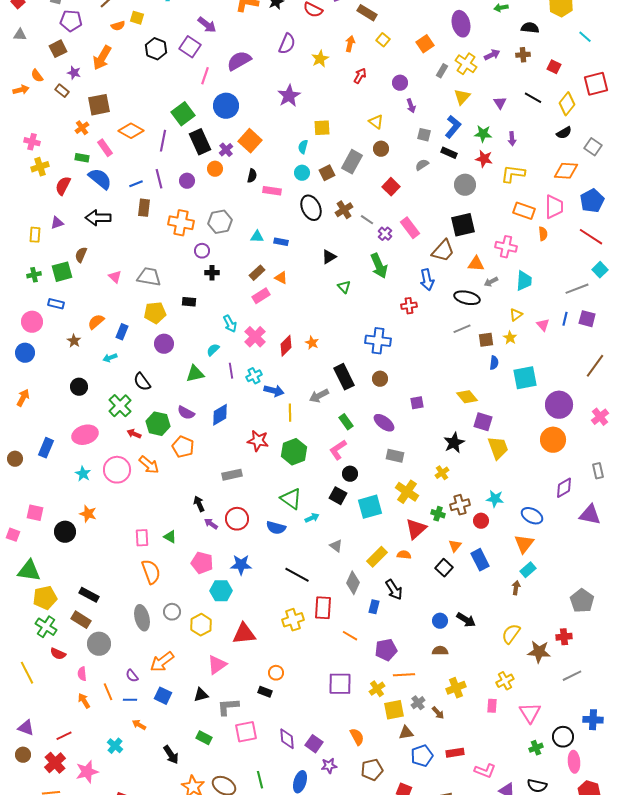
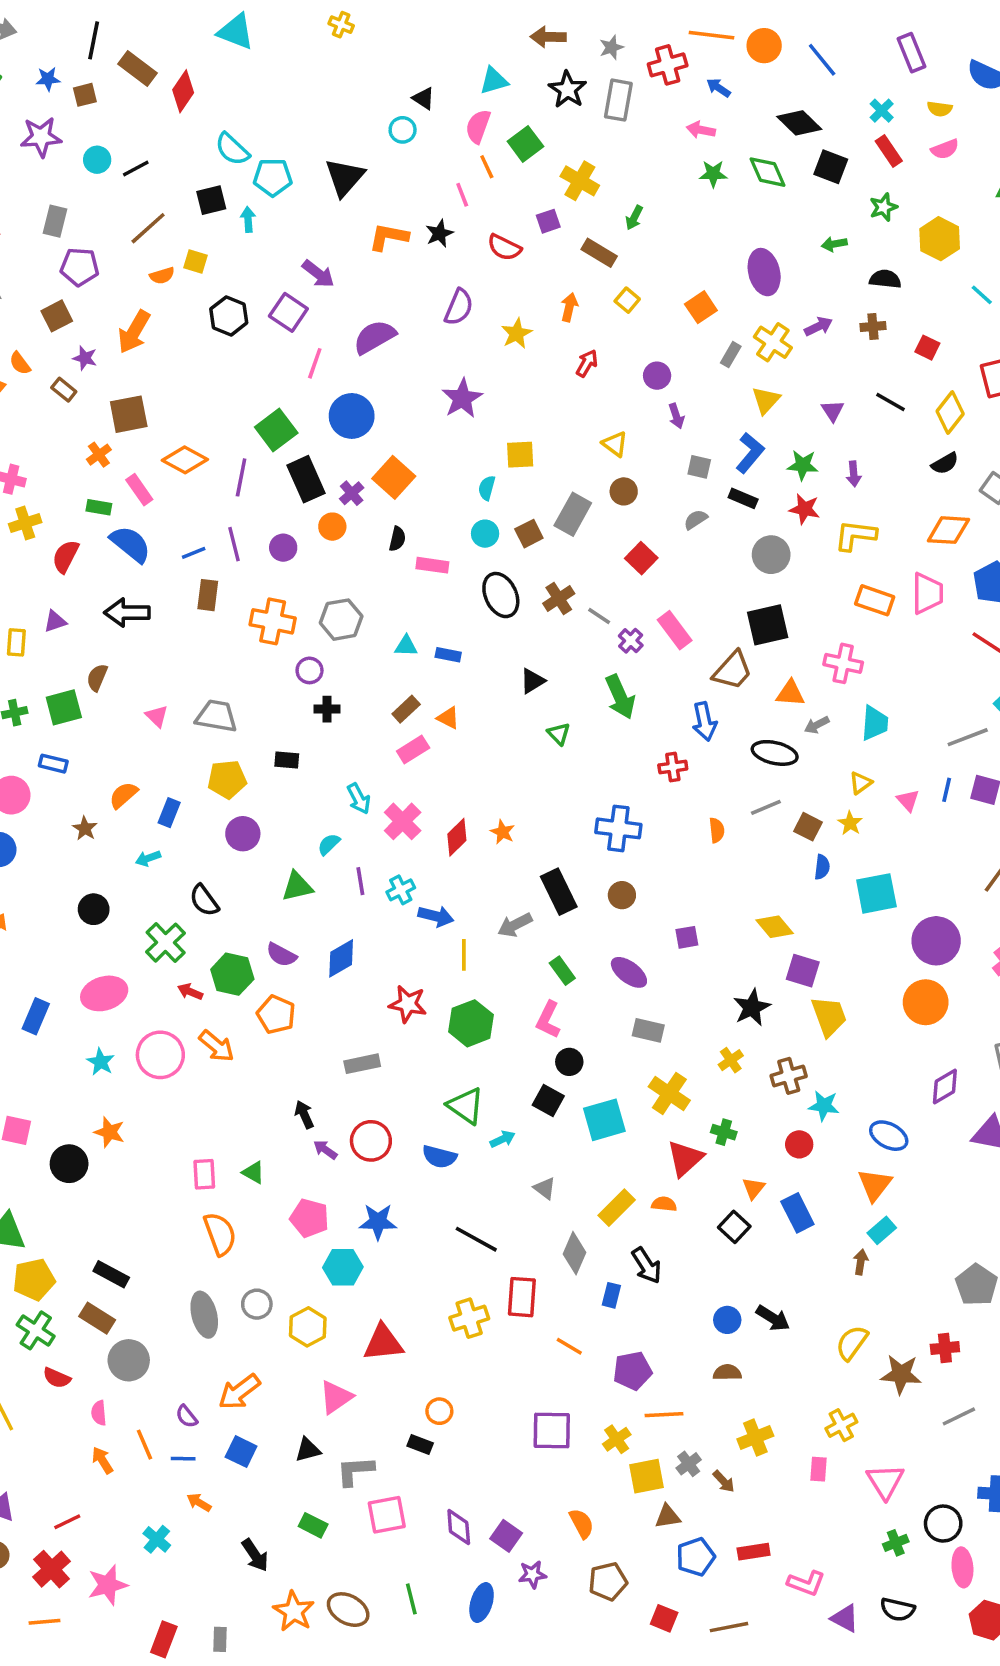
orange semicircle: (543, 234) -> (717, 830), moved
brown square: (486, 340) -> (808, 827), turned 35
pink L-shape: (338, 450) -> (548, 1020), turned -30
brown cross: (460, 505) -> (789, 1076), moved

